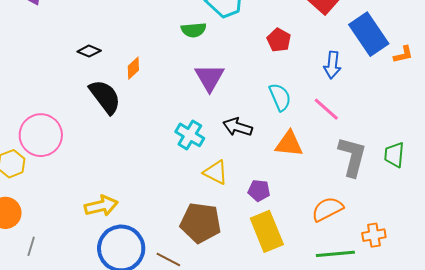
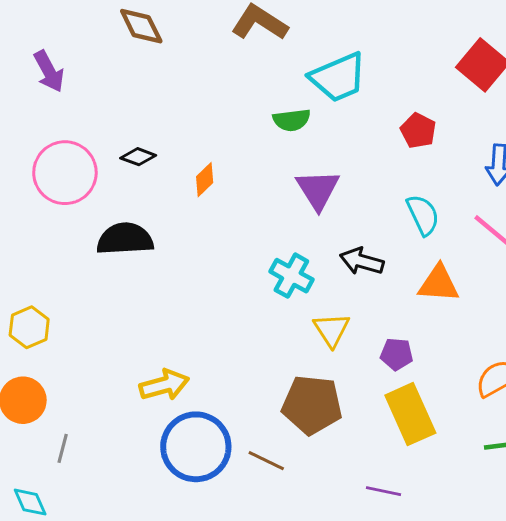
black semicircle: (105, 97) -> (125, 239), moved, turned -54
pink circle: (41, 135) -> (65, 173), moved
yellow triangle: (216, 172) -> (332, 330), turned 32

